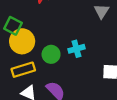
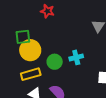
green square: (13, 26) -> (23, 37), turned -35

